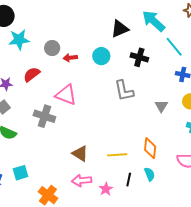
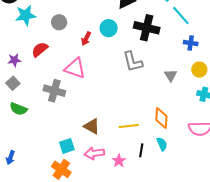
black cross: (139, 57) -> (147, 28), size x1.4
red arrow: (70, 58) -> (86, 39), moved, turned -56
cyan square: (21, 173) -> (67, 146), moved

